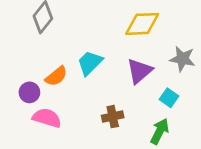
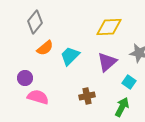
orange semicircle: (56, 76) -> (45, 48), moved

